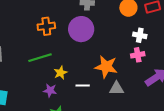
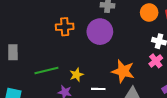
pink cross: (138, 55) -> (156, 61), turned -32
green line: (40, 58) -> (46, 70), moved

